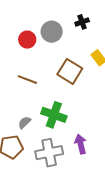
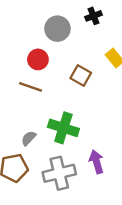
red circle: (27, 40) -> (38, 59), moved
brown square: (70, 71) -> (81, 76), size x0.7

